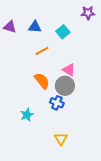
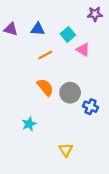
pink triangle: (69, 70) -> (83, 50), moved
blue cross: (57, 103) -> (91, 107), moved

